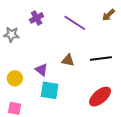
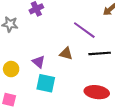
purple line: (75, 23) -> (84, 30), moved
red ellipse: (100, 97) -> (97, 92), turned 45

